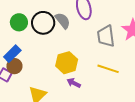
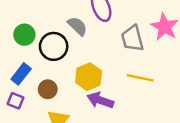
black circle: (43, 23) -> (54, 46), moved
brown circle: (14, 66) -> (48, 89), moved
purple arrow: (74, 83) -> (100, 100), size x1.5

